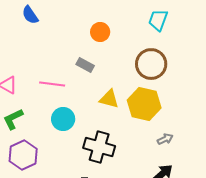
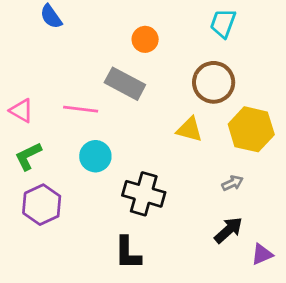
gray rectangle: (85, 65) -> (125, 84), size x1.6
yellow triangle: (109, 99) -> (189, 129), moved
yellow hexagon: (144, 104) -> (251, 129), moved

